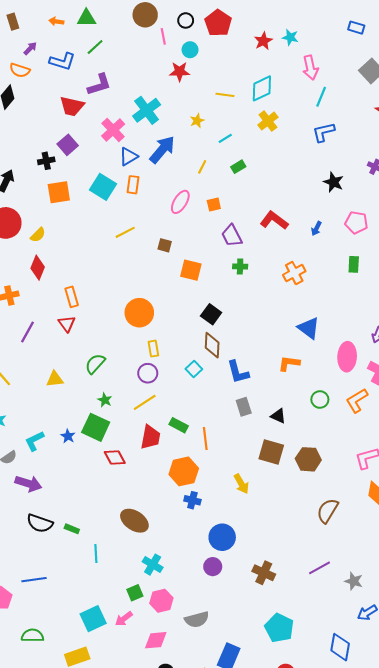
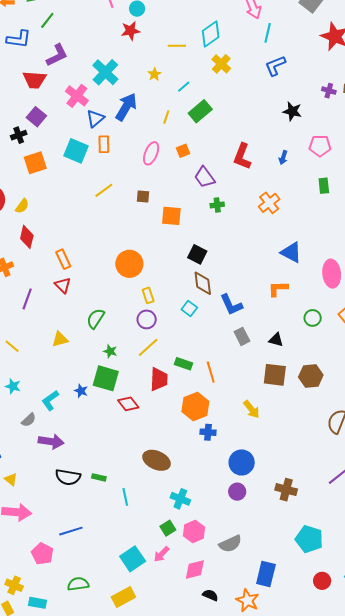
green rectangle: (238, 167) -> (200, 111), size x1.6
red L-shape: (274, 220) -> (242, 156), turned -96

